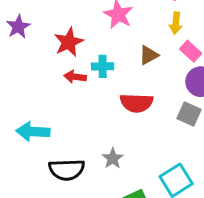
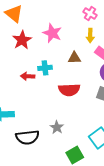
red star: (69, 42) -> (22, 40), moved
brown triangle: (149, 55) -> (74, 58), turned 32

